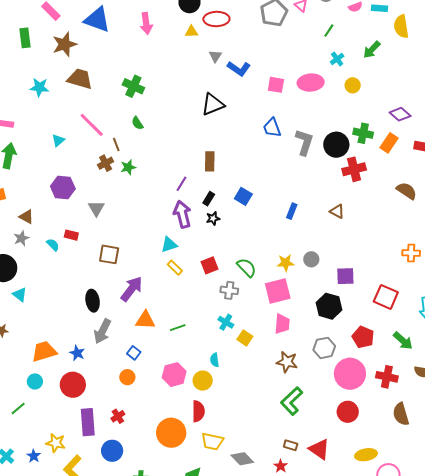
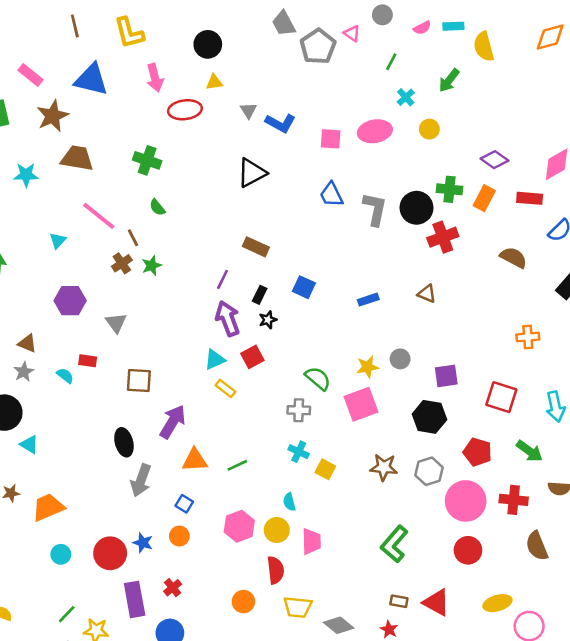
red ellipse: (216, 19) -> (185, 110), moved
brown rectangle: (210, 161) -> (256, 247), turned -60
blue rectangle: (292, 211) -> (368, 300), turned 56
red square: (210, 265) -> (252, 357), moved
pink trapezoid: (282, 324) -> (311, 541), moved
orange trapezoid: (44, 351) -> (48, 507), moved
blue star: (77, 353) -> (143, 543), moved
brown star: (287, 362) -> (384, 467), moved
green line: (18, 408) -> (67, 614), moved
orange circle: (171, 433) -> (243, 602), size x0.6

